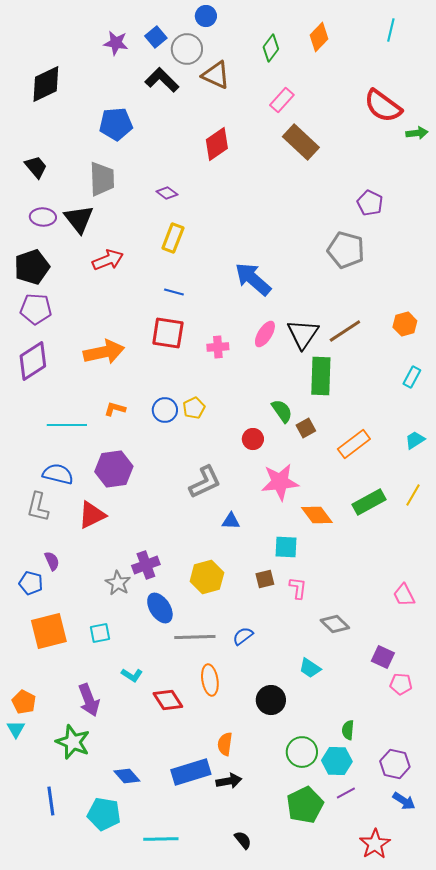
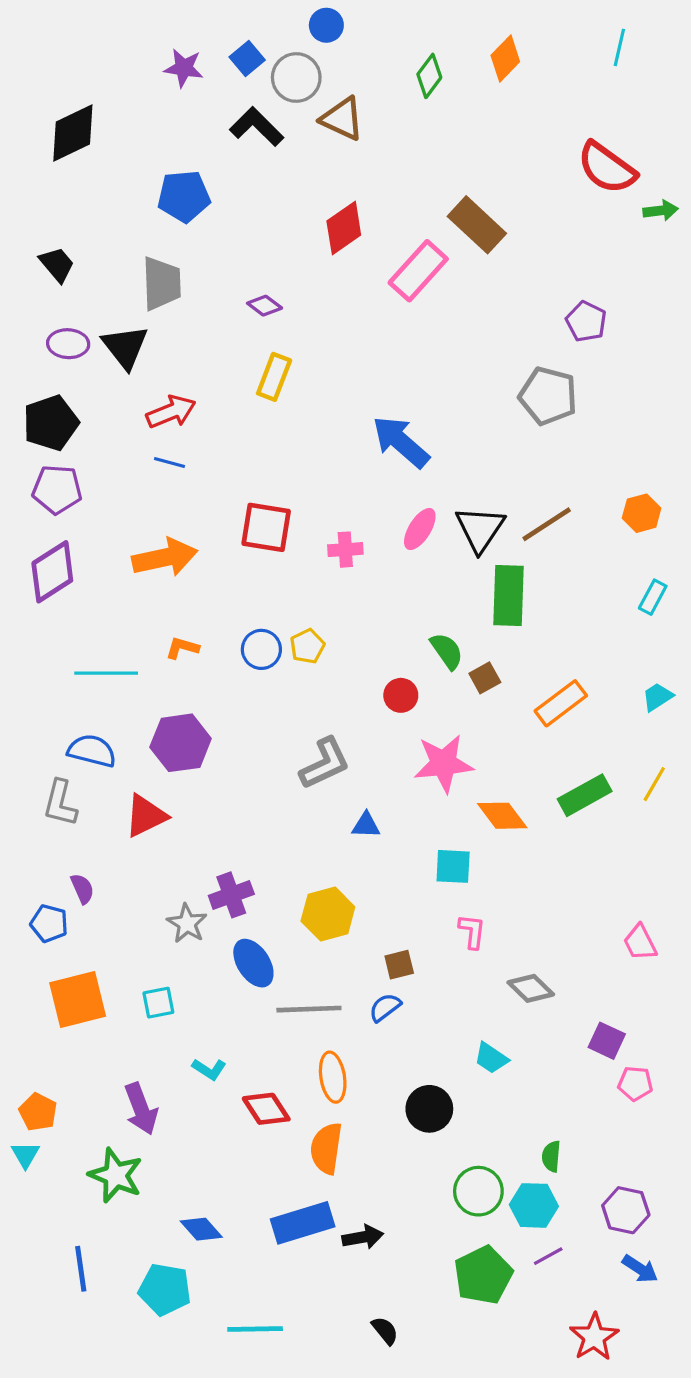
pink rectangle: (282, 100) -> (418, 271), moved, size x1.5
blue line: (174, 292) -> (170, 462), moved
brown square: (265, 579) -> (399, 965), moved
orange semicircle: (225, 744) -> (326, 1148), moved, size x1.4

